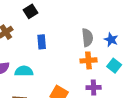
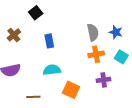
cyan semicircle: (24, 71) -> (52, 70), moved

